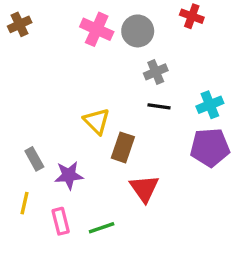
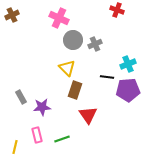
gray circle: (138, 31) -> (73, 40), moved
black line: (159, 106) -> (107, 77), moved
yellow triangle: (97, 121) -> (67, 68), moved
yellow line: (25, 203) -> (15, 147), moved

